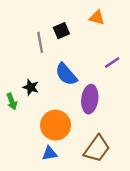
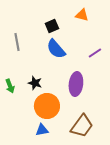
gray line: (40, 42) -> (17, 42), moved
blue semicircle: (66, 74) -> (56, 49), moved
black star: (31, 87) -> (35, 83), moved

